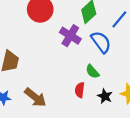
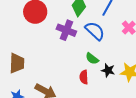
black star: (105, 96) -> (108, 70), moved

